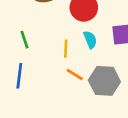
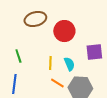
cyan semicircle: (90, 40) -> (69, 64), moved

